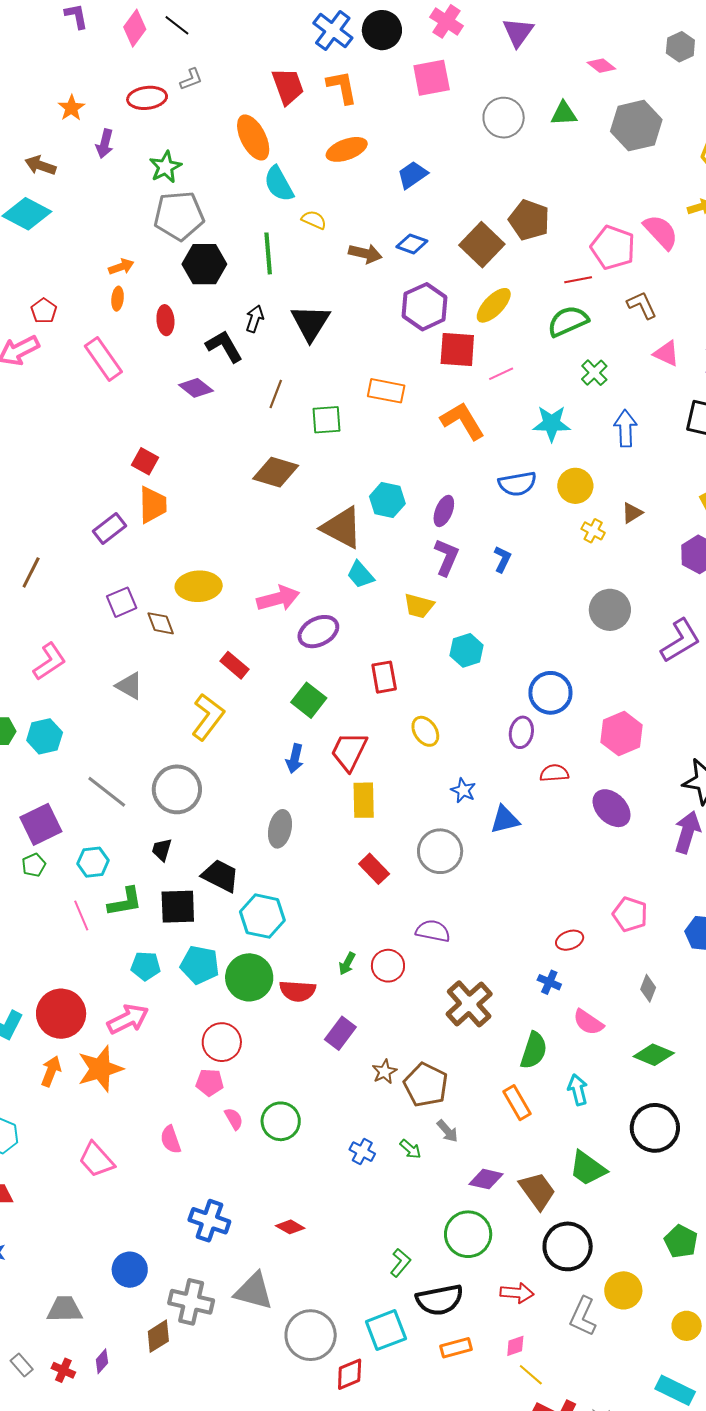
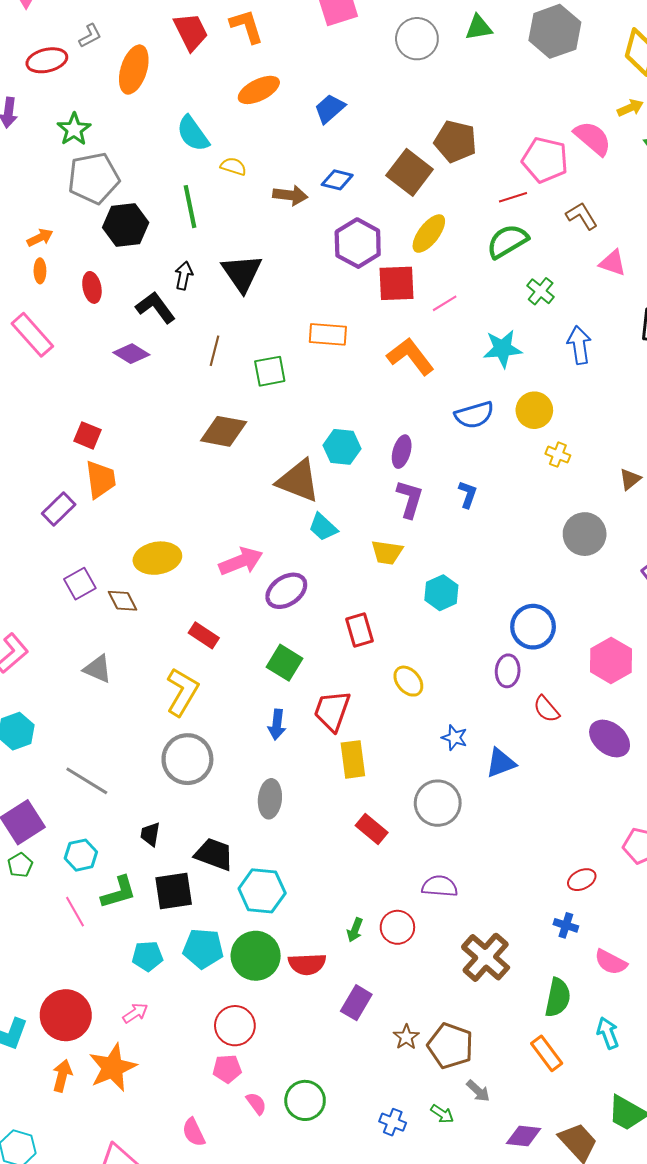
orange ellipse: (253, 137) -> (134, 70), moved, turned 51
brown triangle: (632, 513) -> (630, 479), moved
red semicircle: (554, 773) -> (546, 709), turned -120
gray circle: (177, 789) -> (187, 759), moved
pink arrow: (128, 1019) -> (135, 1013), size x0.6

